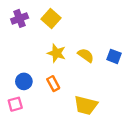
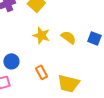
orange rectangle: (53, 84) -> (41, 72), moved

